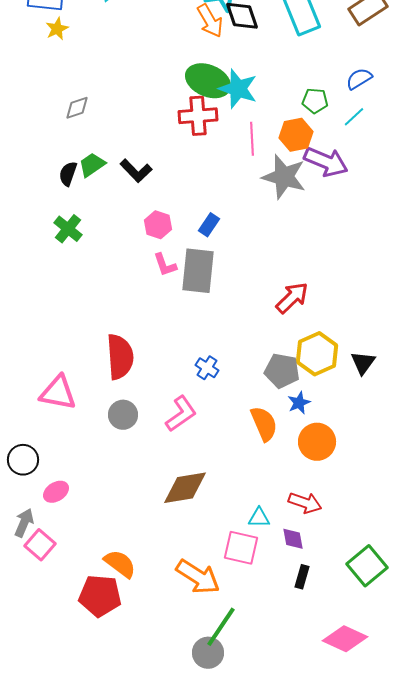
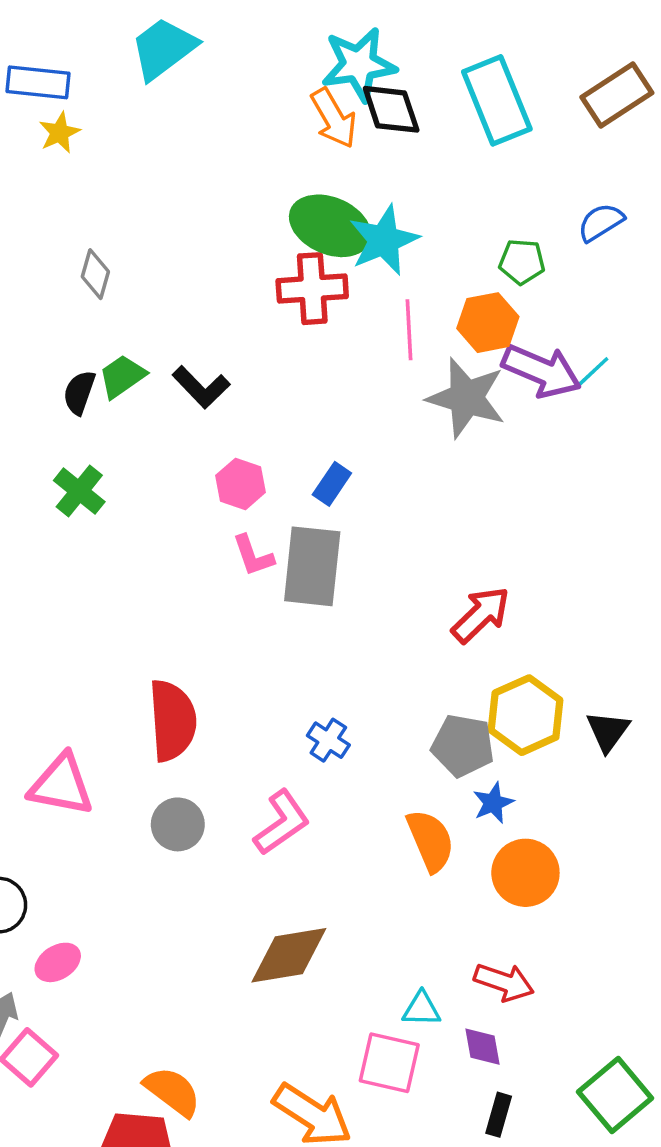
cyan star: (238, 89) -> (384, 240), turned 30
gray diamond: (77, 108) -> (95, 274), turned -56
cyan line: (354, 117) -> (592, 373), moved

